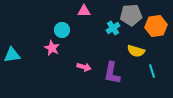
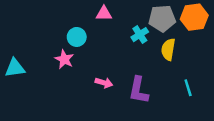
orange hexagon: (156, 26) -> (194, 17), moved
yellow semicircle: (136, 51) -> (168, 49), moved, turned 84

